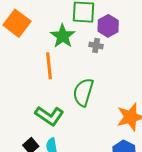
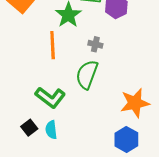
gray cross: (96, 46) -> (95, 44), moved

